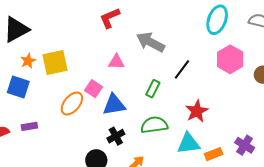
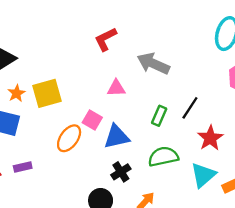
black line: (182, 69) -> (190, 108), moved
cyan triangle: (188, 143) -> (203, 175), turned -30

